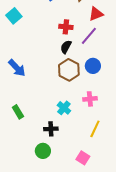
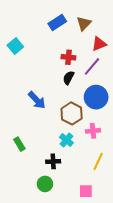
blue circle: (93, 66) -> (96, 97), size x1.5
blue arrow: (17, 68) -> (37, 100), moved
brown hexagon: (69, 70) -> (72, 113), moved
pink square: (83, 158) -> (86, 191), turned -32

